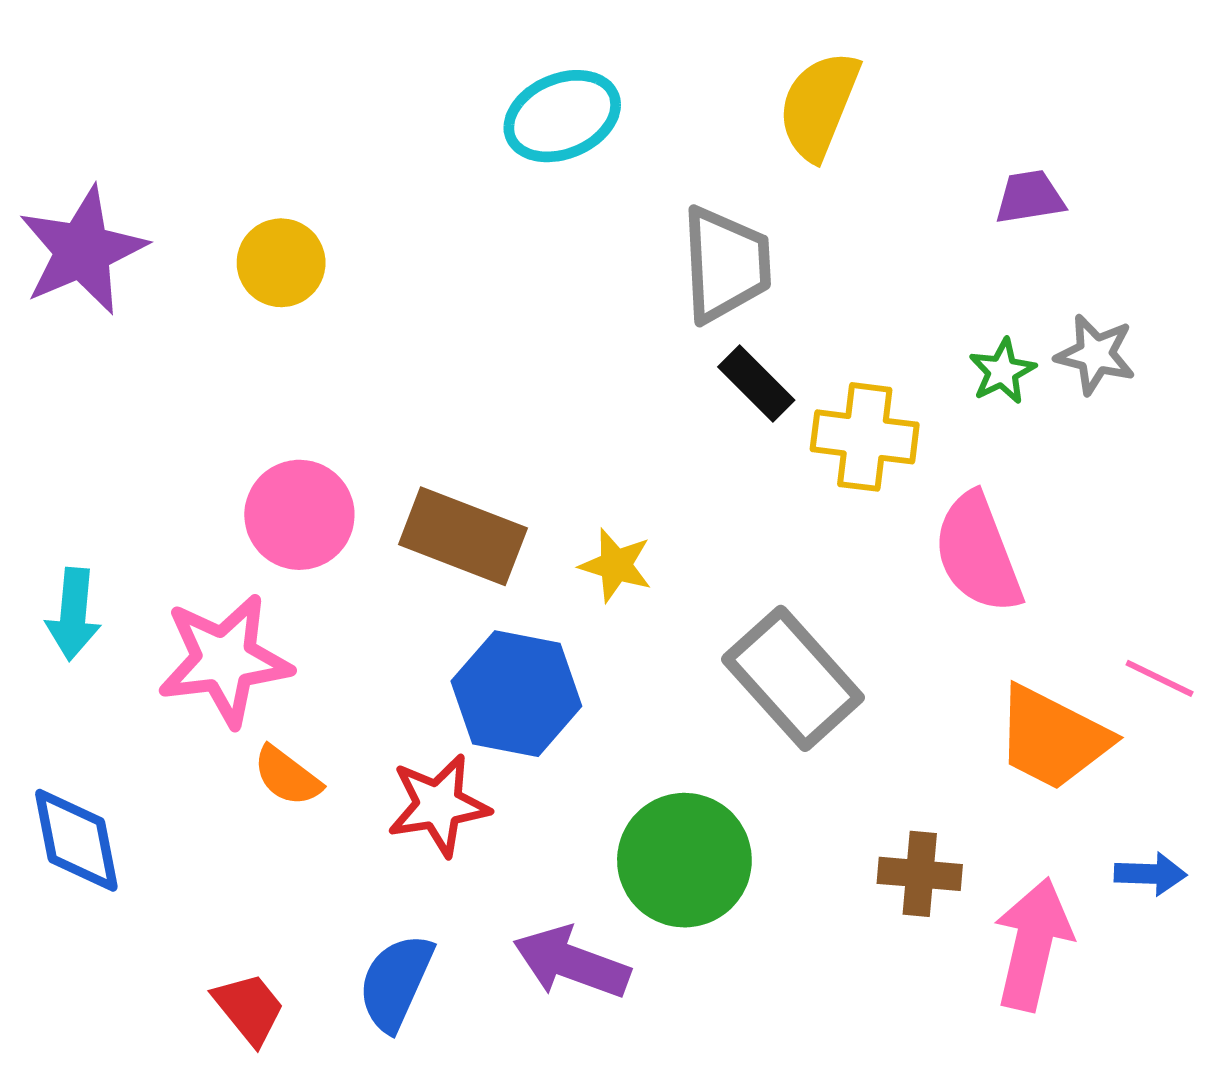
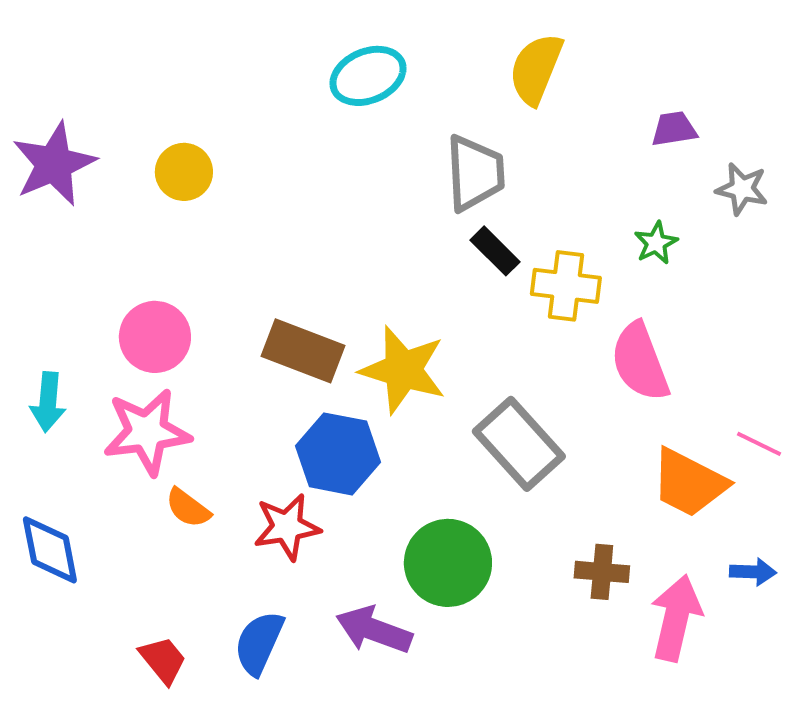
gray star: (1095, 354) -> (742, 189), moved
pink circle: (299, 515) -> (155, 337), moved
yellow star: (616, 565) -> (403, 370), size x1.8

